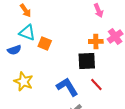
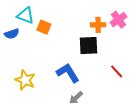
yellow star: (23, 81) -> (25, 80), moved
red line: (96, 85) -> (117, 71), moved

